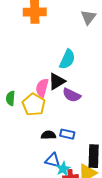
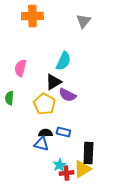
pink semicircle: (42, 88) -> (20, 68), moved
yellow pentagon: (34, 105) -> (44, 104), moved
blue triangle: (53, 160) -> (41, 144), moved

